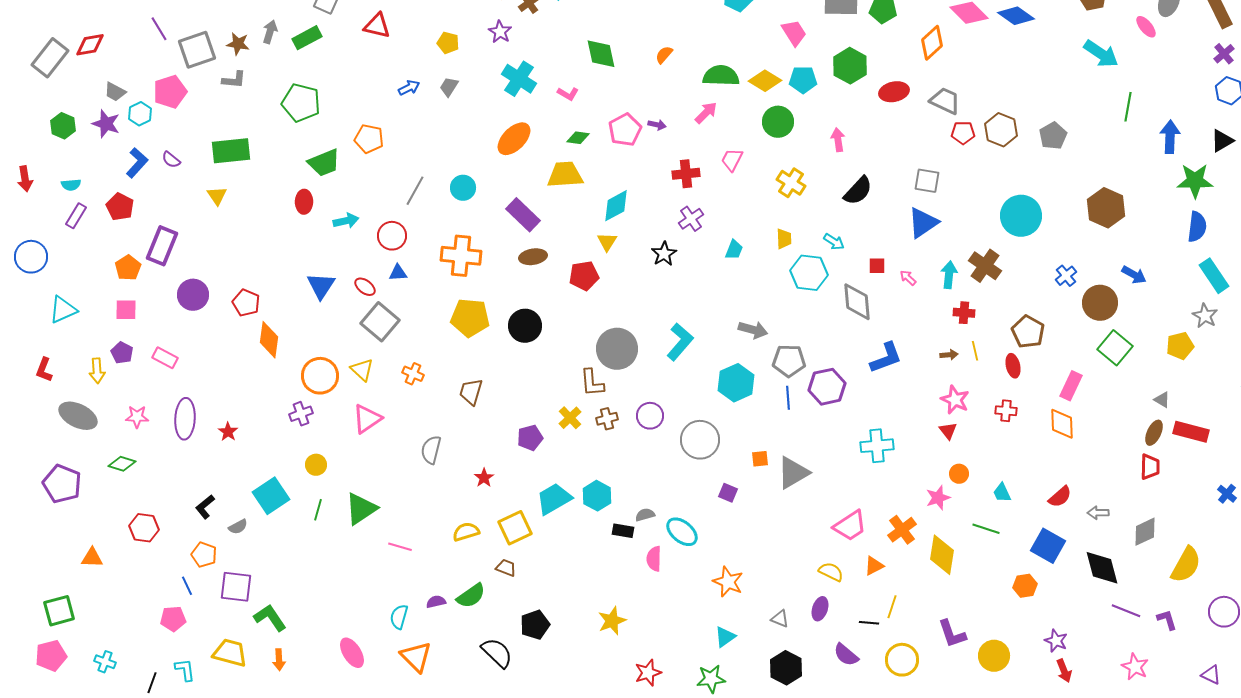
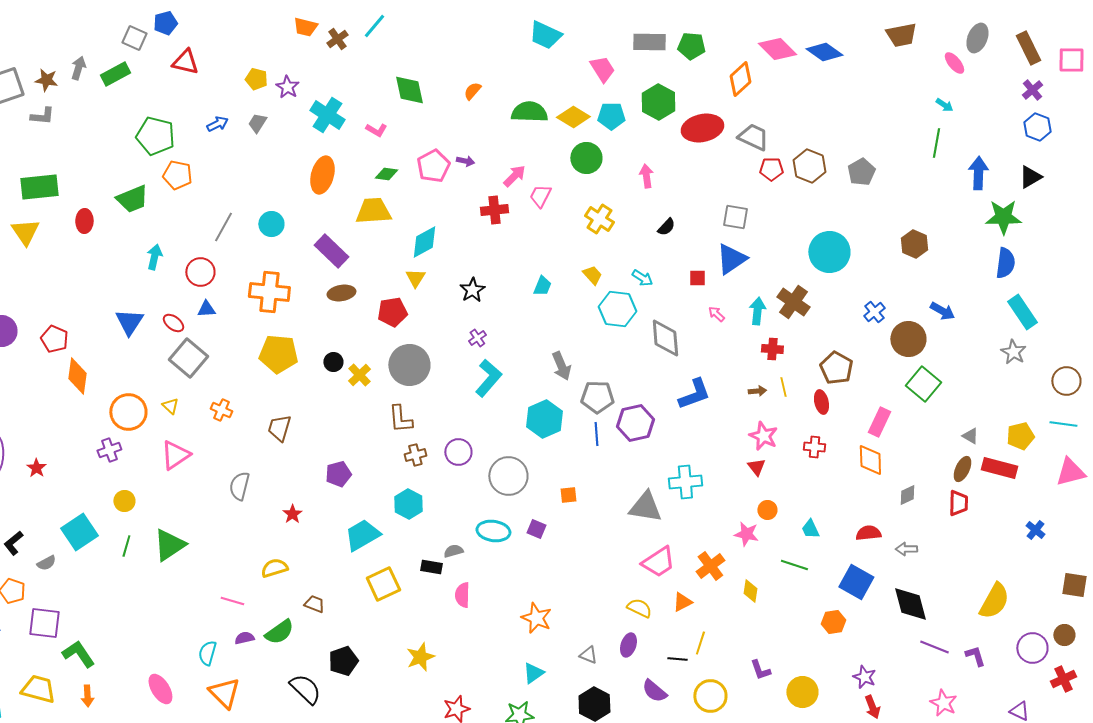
purple star: (500, 32) -> (287, 87), moved
cyan arrow: (1101, 54) -> (944, 105), moved, size x0.5
red ellipse: (894, 92) -> (702, 128), size x1.4
green pentagon: (301, 103) -> (155, 136), moved
pink arrow: (706, 113) -> (514, 176), moved
orange ellipse: (514, 139) -> (322, 175), turned -30
black semicircle: (858, 191) -> (666, 227), size x0.6
yellow triangle: (217, 196) -> (25, 232), size x1.4
red ellipse: (304, 202) -> (84, 221), moved
brown hexagon: (1106, 208) -> (914, 244), size x0.7
purple cross: (691, 219) -> (477, 338), moved, size x0.7
cyan arrow: (346, 221) -> (154, 257), turned -65
yellow trapezoid: (784, 239) -> (592, 275), turned -40
red square: (877, 266) -> (697, 278), moved
black circle: (525, 326) -> (333, 362), size x0.6
gray arrow: (753, 330) -> (561, 366), turned 52
yellow pentagon: (1180, 346) -> (1020, 436), moved
gray circle: (617, 349) -> (409, 365), moved
yellow triangle: (362, 370) -> (170, 406), size x0.7
yellow cross: (570, 418) -> (359, 375), moved
gray triangle: (793, 473) -> (645, 507), moved, turned 39
cyan hexagon: (597, 496) -> (408, 504), moved
red semicircle: (1060, 497) -> (868, 533), turned -145
pink star: (938, 498) -> (746, 534), turned 30
yellow square: (515, 528) -> (383, 584), moved
cyan ellipse: (682, 532) -> (493, 531), moved, turned -32
gray diamond: (1145, 532) -> (907, 495), moved, size x0.7
pink line: (400, 547) -> (232, 601), moved
yellow diamond: (942, 555) -> (750, 591), size x0.6
purple L-shape: (952, 634) -> (760, 670), size x0.7

